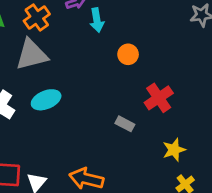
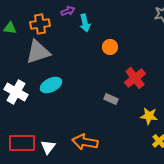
orange cross: (37, 17) -> (40, 24), turned 30
yellow star: (174, 150) -> (149, 116), turned 30

